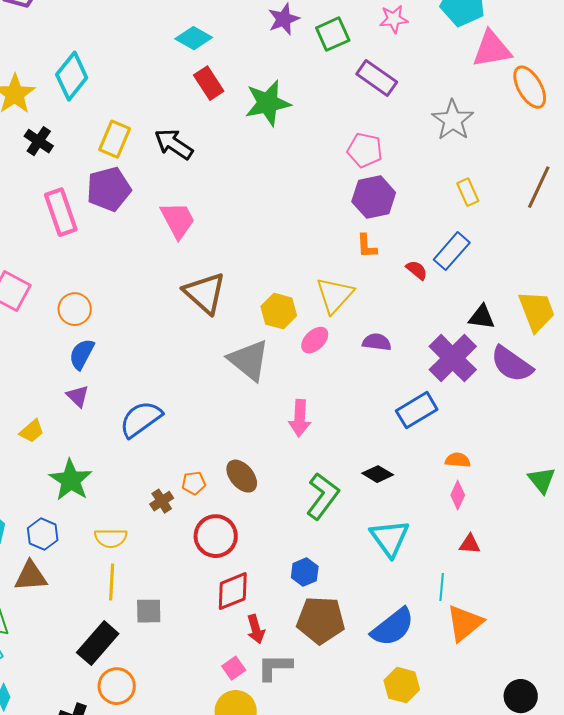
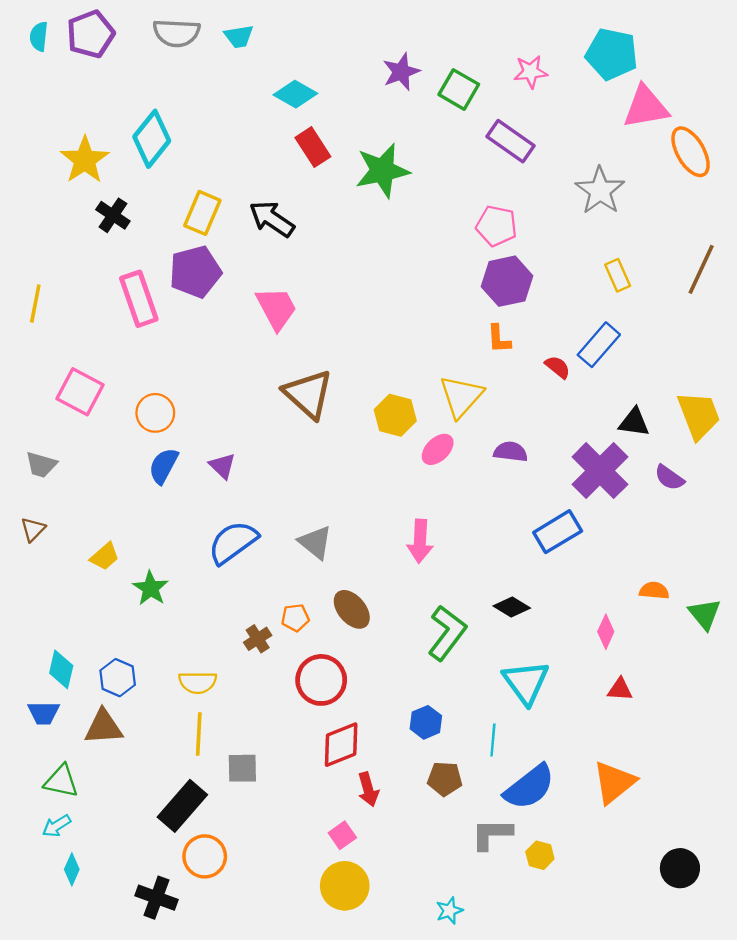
green square: (333, 34) -> (459, 89), turned -36
gray triangle: (249, 360) -> (315, 542), moved, size x0.7
purple semicircle: (512, 364) -> (669, 478), size x0.6
purple triangle: (78, 396) -> (222, 466), moved
orange semicircle: (458, 460) -> (654, 591), moved
green star: (71, 480) -> (151, 588), moved, size x0.7
cyan line: (442, 587) -> (493, 740), moved
brown pentagon: (321, 620) -> (445, 779), size x0.6
gray L-shape: (275, 667) -> (492, 834), moved
yellow hexagon: (402, 685) -> (540, 855), size x0.7

